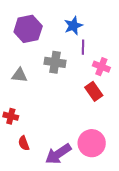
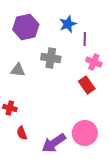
purple line: (83, 47) -> (85, 39), moved

